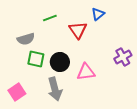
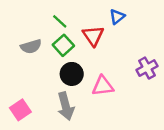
green line: (50, 18) -> (60, 21), turned 64
green square: (36, 59) -> (63, 45), moved, turned 36

